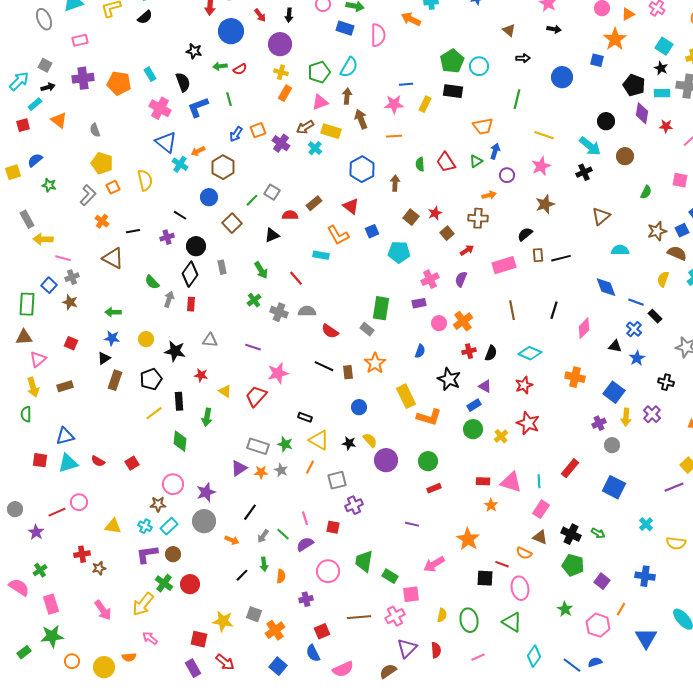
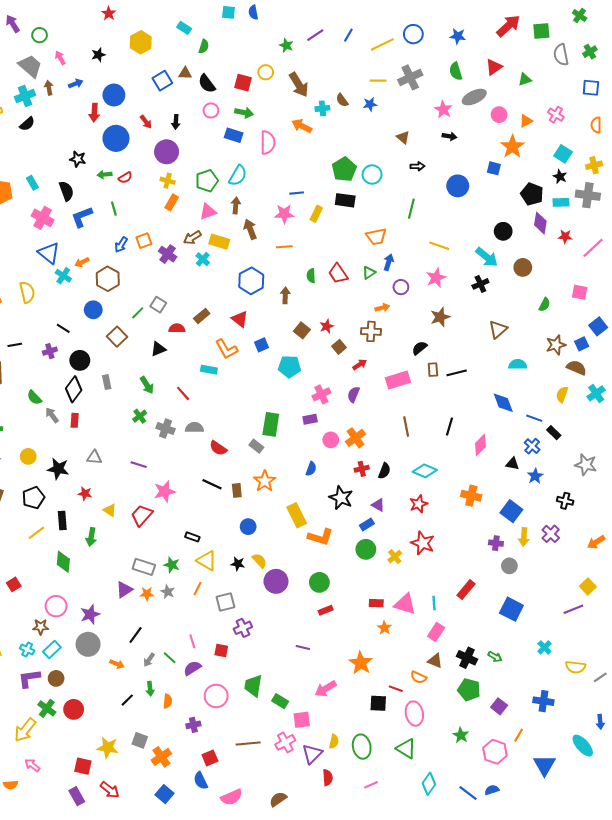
gray arrow: (169, 299) -> (52, 415), turned -56
purple cross: (599, 423) -> (496, 543), turned 32
purple triangle: (407, 648) -> (312, 754), moved

